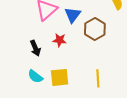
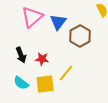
red star: (60, 40) -> (42, 59), moved
yellow line: (98, 78) -> (66, 73), moved, turned 42

